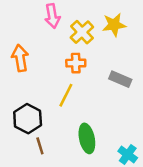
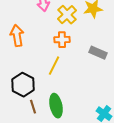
green ellipse: (87, 138) -> (56, 106), moved

